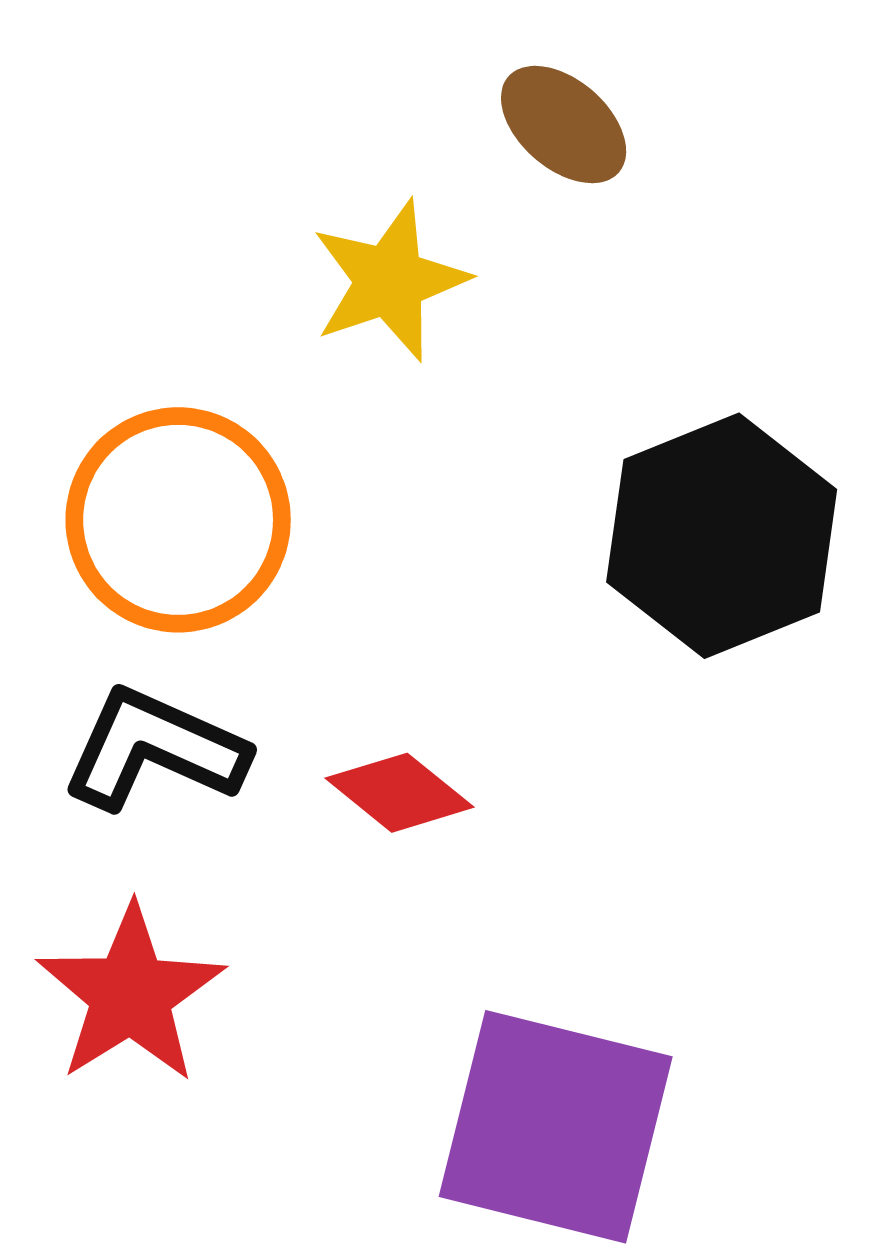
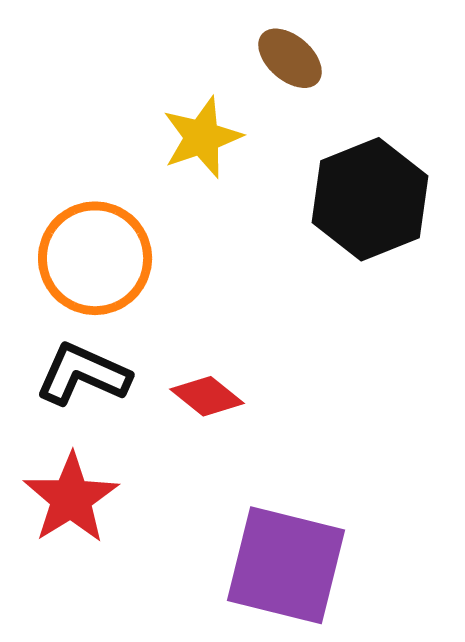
black hexagon: (722, 536) -> (370, 199), moved

